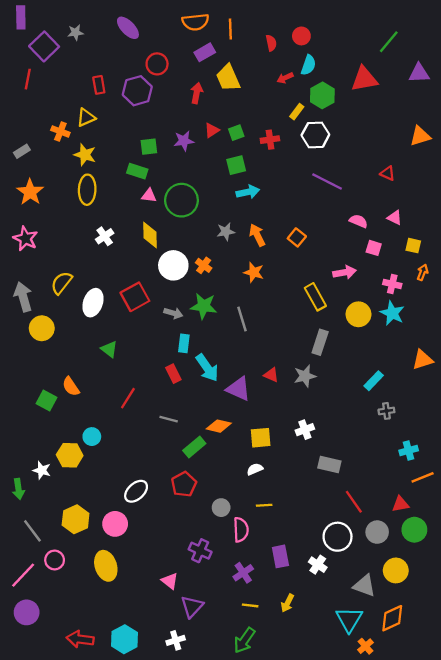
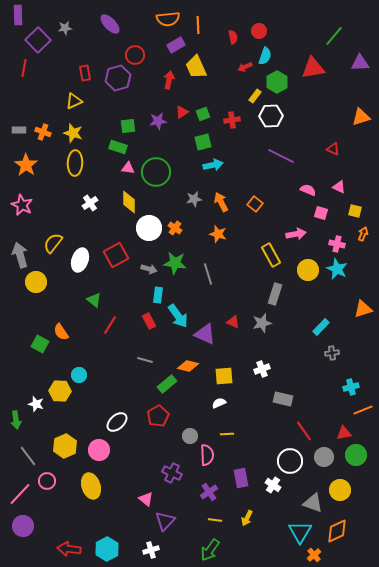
orange cross: (60, 131) -> (43, 132), moved
gray rectangle: (22, 151) -> (19, 130), turned 32
red line: (128, 398) -> (110, 325), moved

